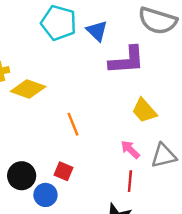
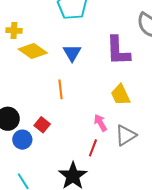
blue triangle: (97, 31) -> (72, 53), moved
purple L-shape: (127, 60) -> (118, 51), turned 76
gray triangle: (164, 156) -> (126, 135), turned -35

